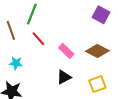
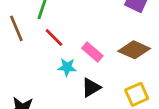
cyan star: (16, 63) -> (67, 67), moved

